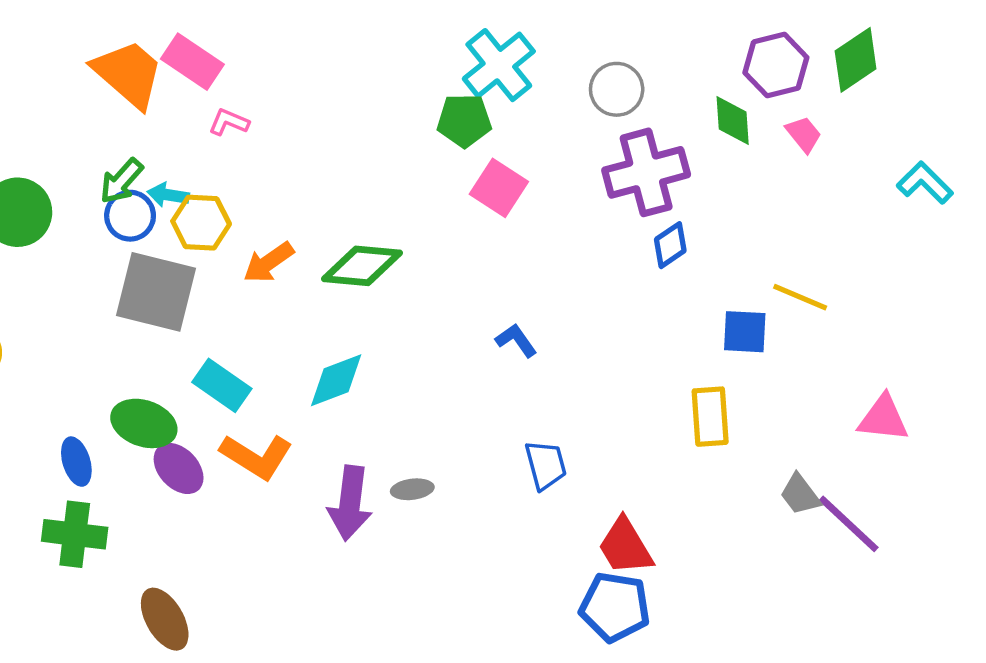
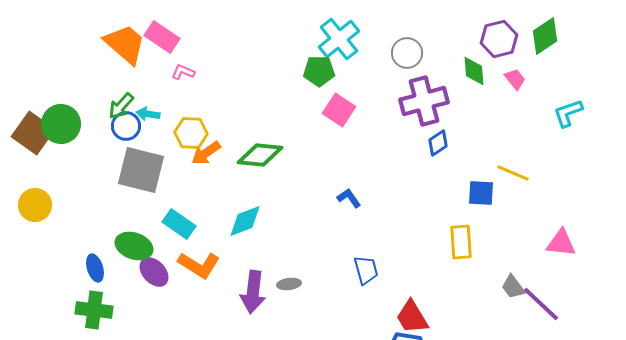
cyan L-shape: (925, 183) -> (568, 113), moved, turned -64
yellow hexagon: (201, 223) -> (191, 133), moved

